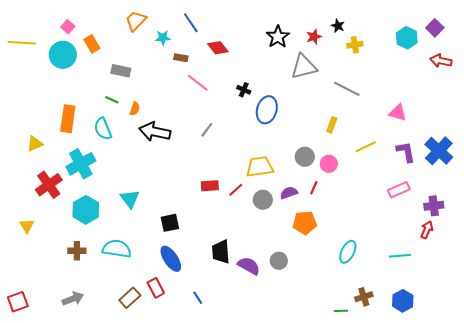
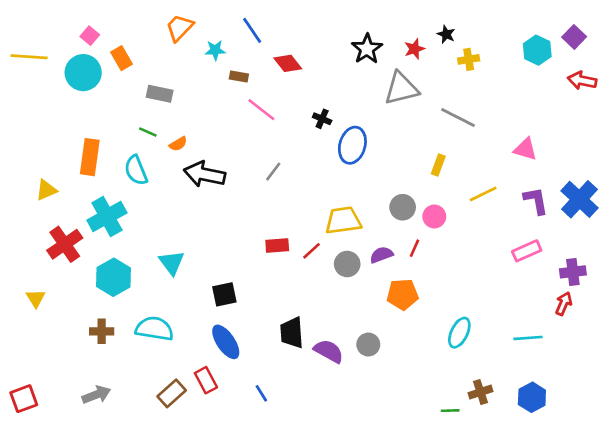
orange semicircle: (135, 109) -> (178, 144), turned 40

